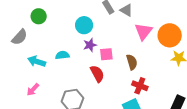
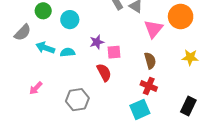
cyan circle: (84, 25) -> (70, 20), moved
orange circle: (170, 35) -> (181, 16), moved
cyan arrow: (37, 61) -> (45, 48), moved
brown semicircle: (132, 62) -> (150, 61), moved

